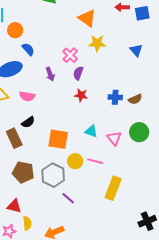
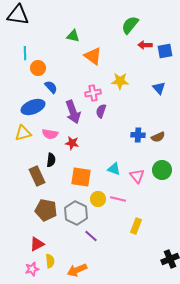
orange triangle: (87, 18) -> (93, 56), moved
pink cross: (70, 55) -> (93, 93), turned 35
purple arrow: (50, 74) -> (73, 112), size x1.6
red star: (81, 95) -> (72, 143), moved
black semicircle: (28, 122) -> (51, 160), turned -48
yellow rectangle: (113, 188) -> (136, 226), size x0.7
red triangle: (14, 206) -> (37, 244), turned -42

